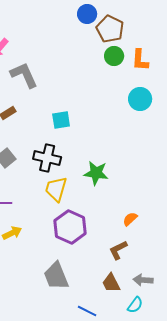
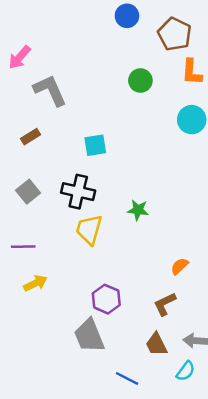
brown pentagon: (110, 29) -> (175, 34), moved
green circle: (114, 56) -> (140, 81), moved
green star: (96, 173) -> (138, 210), size x0.7
purple hexagon: (70, 227) -> (106, 299), moved, size x0.7

